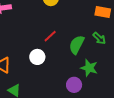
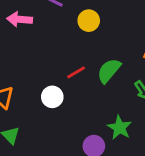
green semicircle: (77, 45) -> (109, 71), moved

